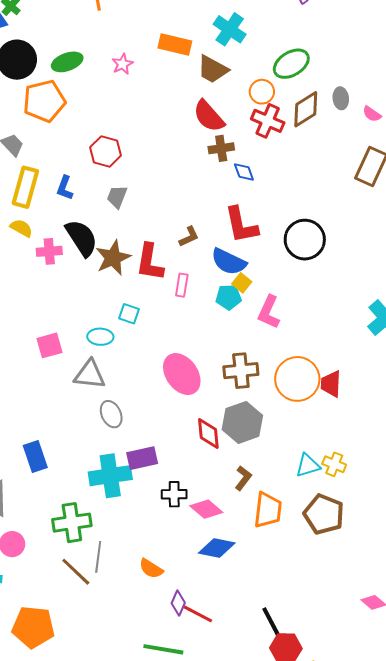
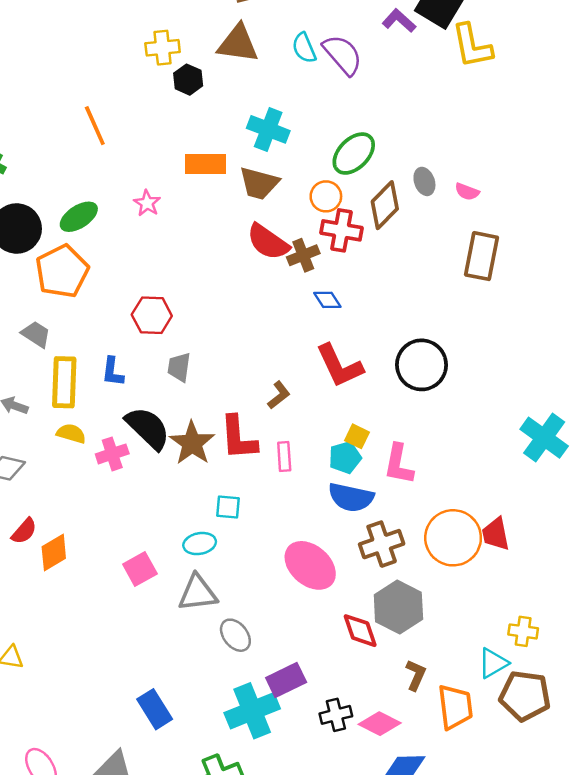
brown cross: (221, 148) -> (303, 255), moved
blue semicircle: (229, 262) -> (351, 497), moved
cyan triangle: (308, 465) -> (493, 663), moved

